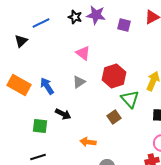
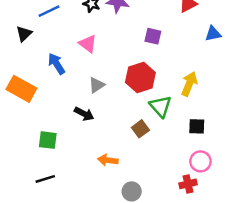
purple square: (124, 25) -> (153, 36), moved
pink triangle: (83, 53) -> (88, 44), moved
blue arrow: (47, 86) -> (57, 64), moved
black arrow: (63, 114) -> (84, 114), moved

